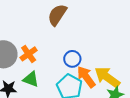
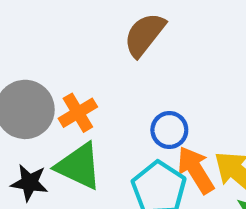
green triangle: (31, 79) -> (79, 166), size x1.4

